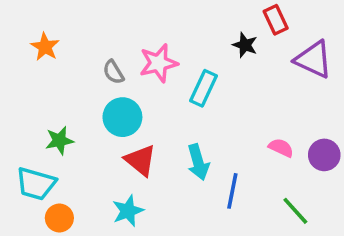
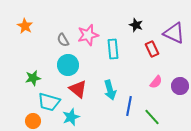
red rectangle: (276, 20) -> (152, 49), moved
cyan rectangle: (204, 88) -> (113, 49), turned -30
pink semicircle: (281, 148) -> (156, 82), turned 104
cyan trapezoid: (36, 184) -> (49, 102), moved
green line: (295, 211) -> (152, 117), moved

